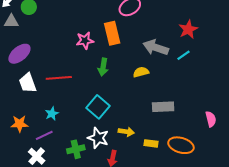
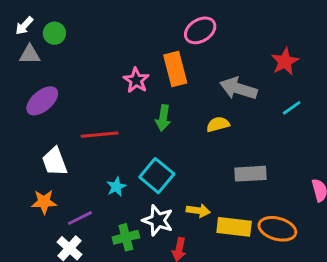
pink star: (85, 41) -> (136, 80), turned -30
cyan line: (183, 55) -> (292, 108), moved
white trapezoid: (28, 83) -> (55, 162), moved
cyan star: (52, 114) -> (116, 187), moved
yellow rectangle: (151, 143) -> (234, 227), size x1.6

